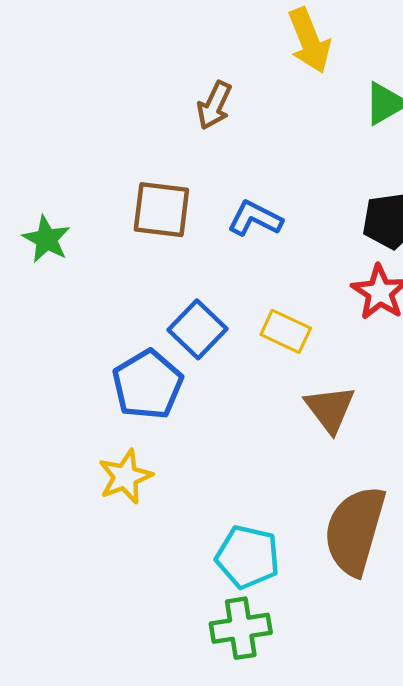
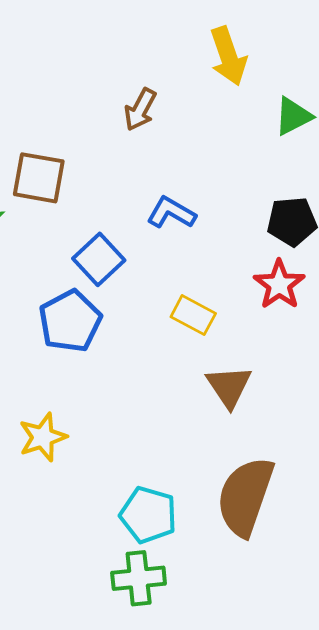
brown square: (161, 210) -> (39, 178), moved
blue square: (198, 329) -> (99, 259), moved
blue pentagon: (148, 385) -> (70, 321), moved

